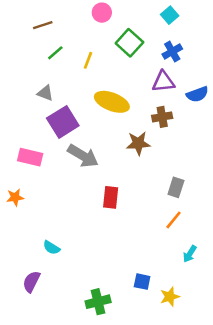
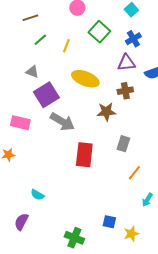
gray rectangle: (176, 187) -> (123, 144), moved
red rectangle: (111, 197) -> (84, 155), size x1.4
green cross: (98, 302) -> (74, 238), turned 36

